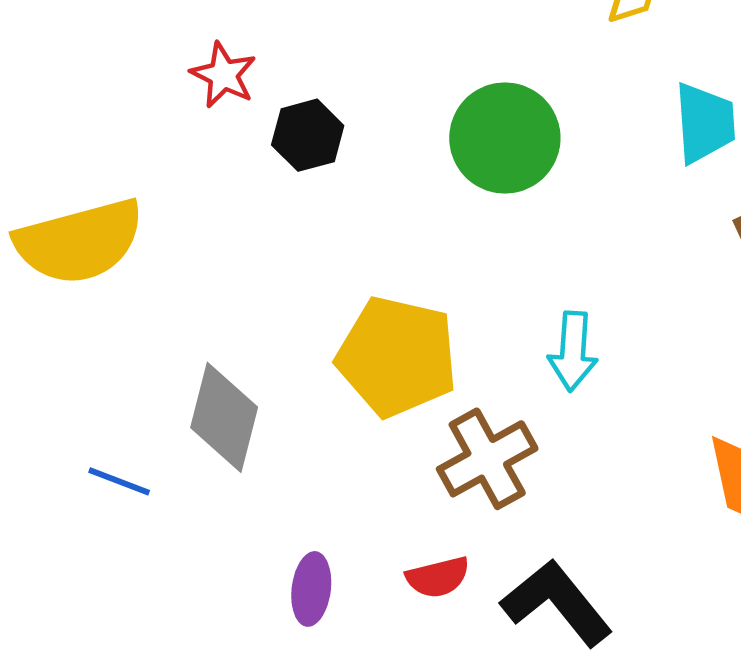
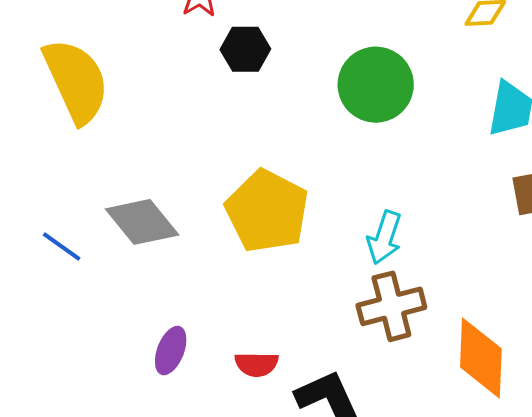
yellow semicircle: (79, 242) -> (76, 81), turned -114
gray diamond: (224, 417) -> (142, 222), turned -68
brown cross: (487, 459) -> (391, 306), moved

